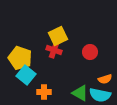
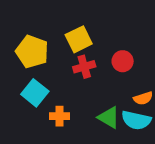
red cross: (54, 50) -> (84, 67), moved, turned -35
yellow pentagon: (20, 58) -> (32, 52), moved

